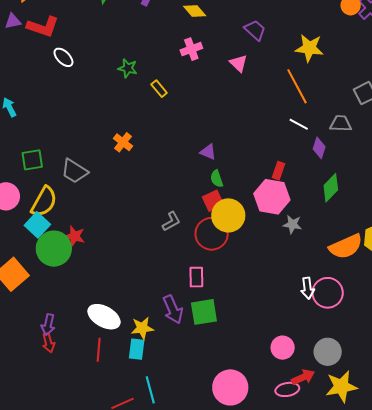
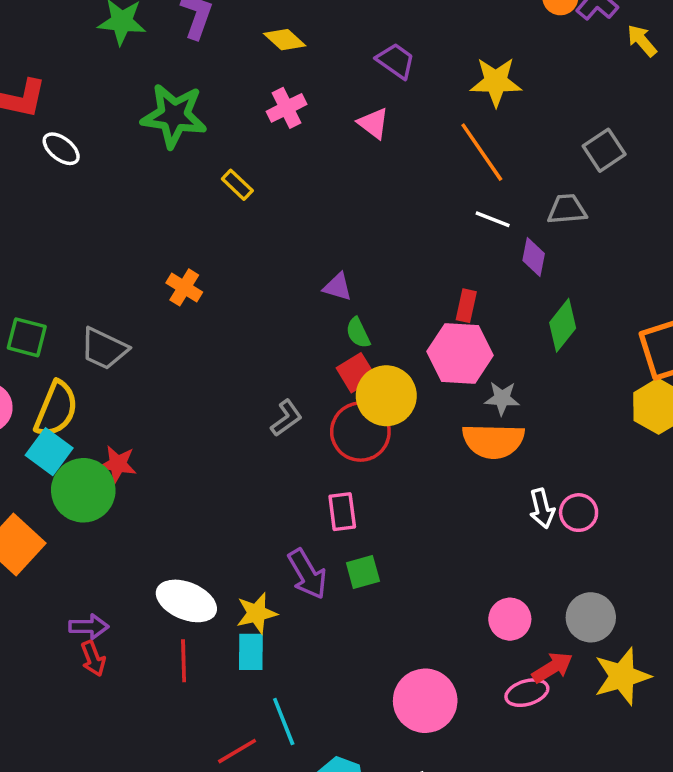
green star: (128, 68) -> (174, 116), moved, size x1.8
green square: (32, 160) -> (27, 337), turned 30
orange semicircle: (346, 246) -> (493, 441), moved, turned 32
pink circle: (328, 293) -> (579, 513), size x0.7
green square: (204, 312) -> (363, 572), size x0.7
purple arrow: (48, 325) -> (89, 627), turned -95

